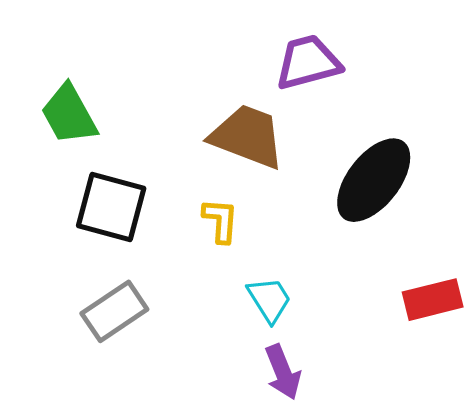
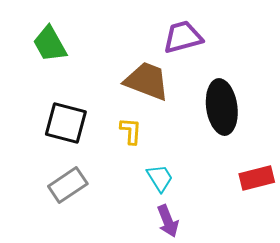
green trapezoid: (69, 114) -> (50, 44), moved
black ellipse: (374, 180) -> (222, 107), turned -46

